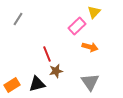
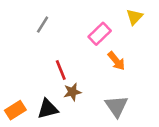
yellow triangle: (94, 12) -> (135, 17), moved
gray line: (18, 19) -> (43, 25), moved
orange arrow: (90, 47) -> (116, 61), turned 35

